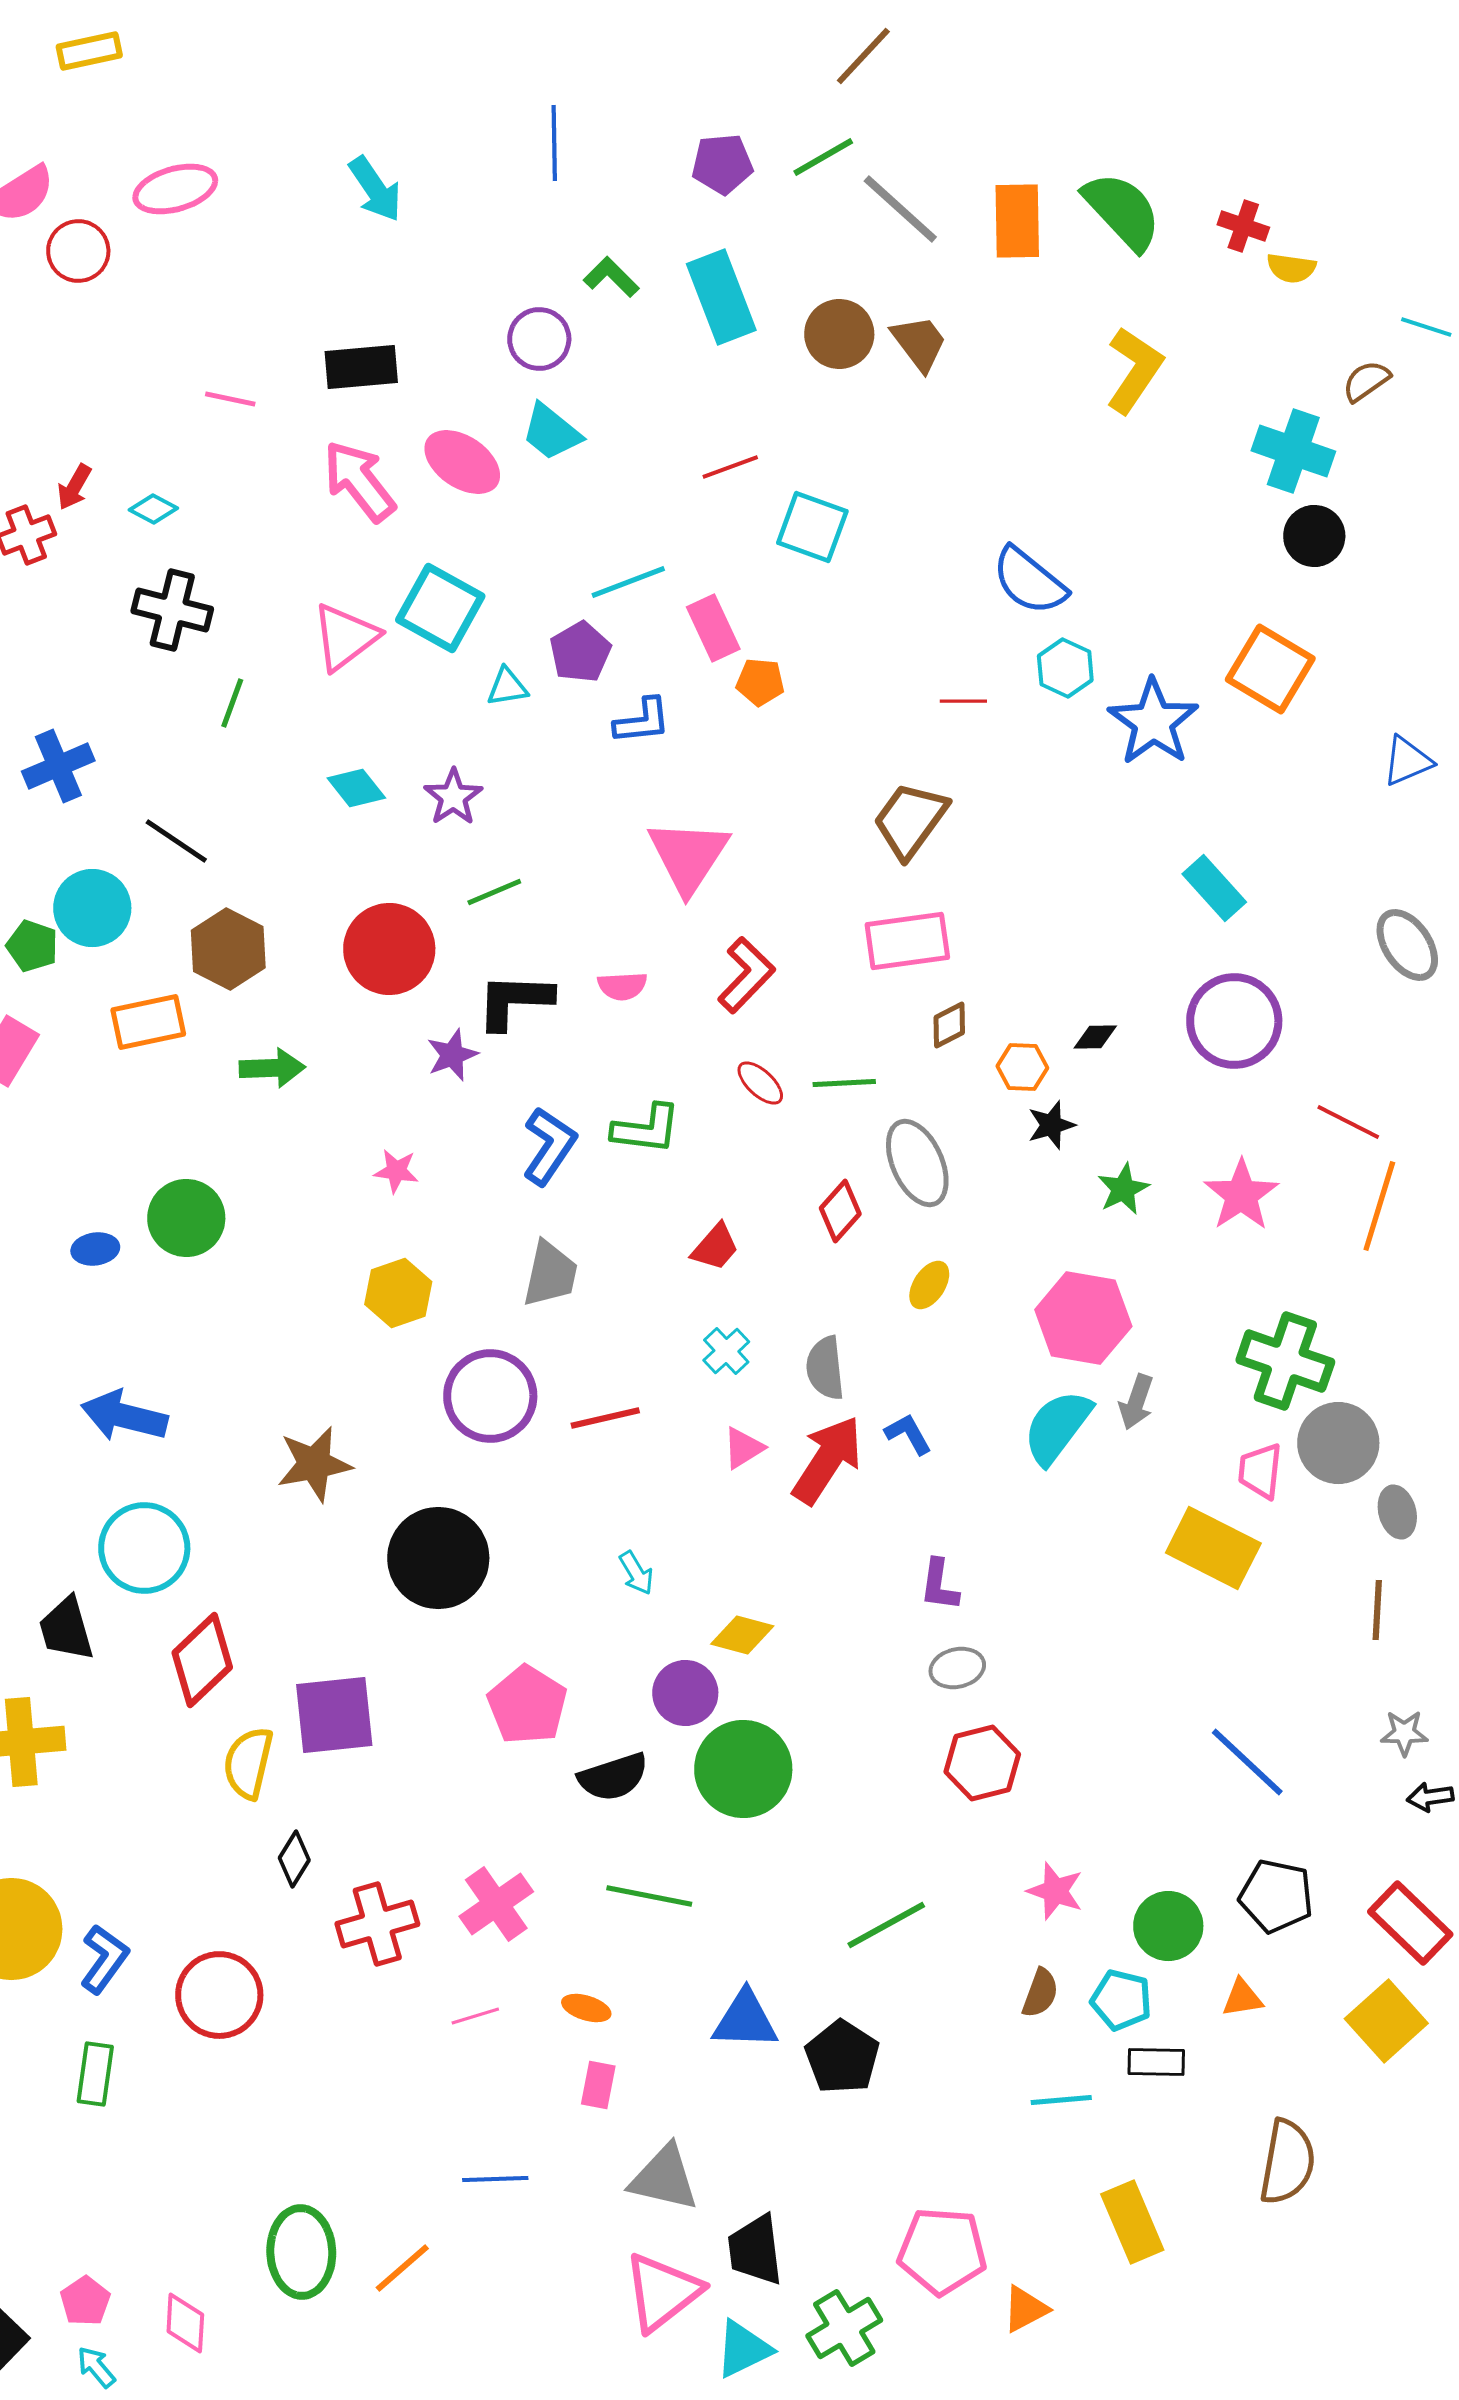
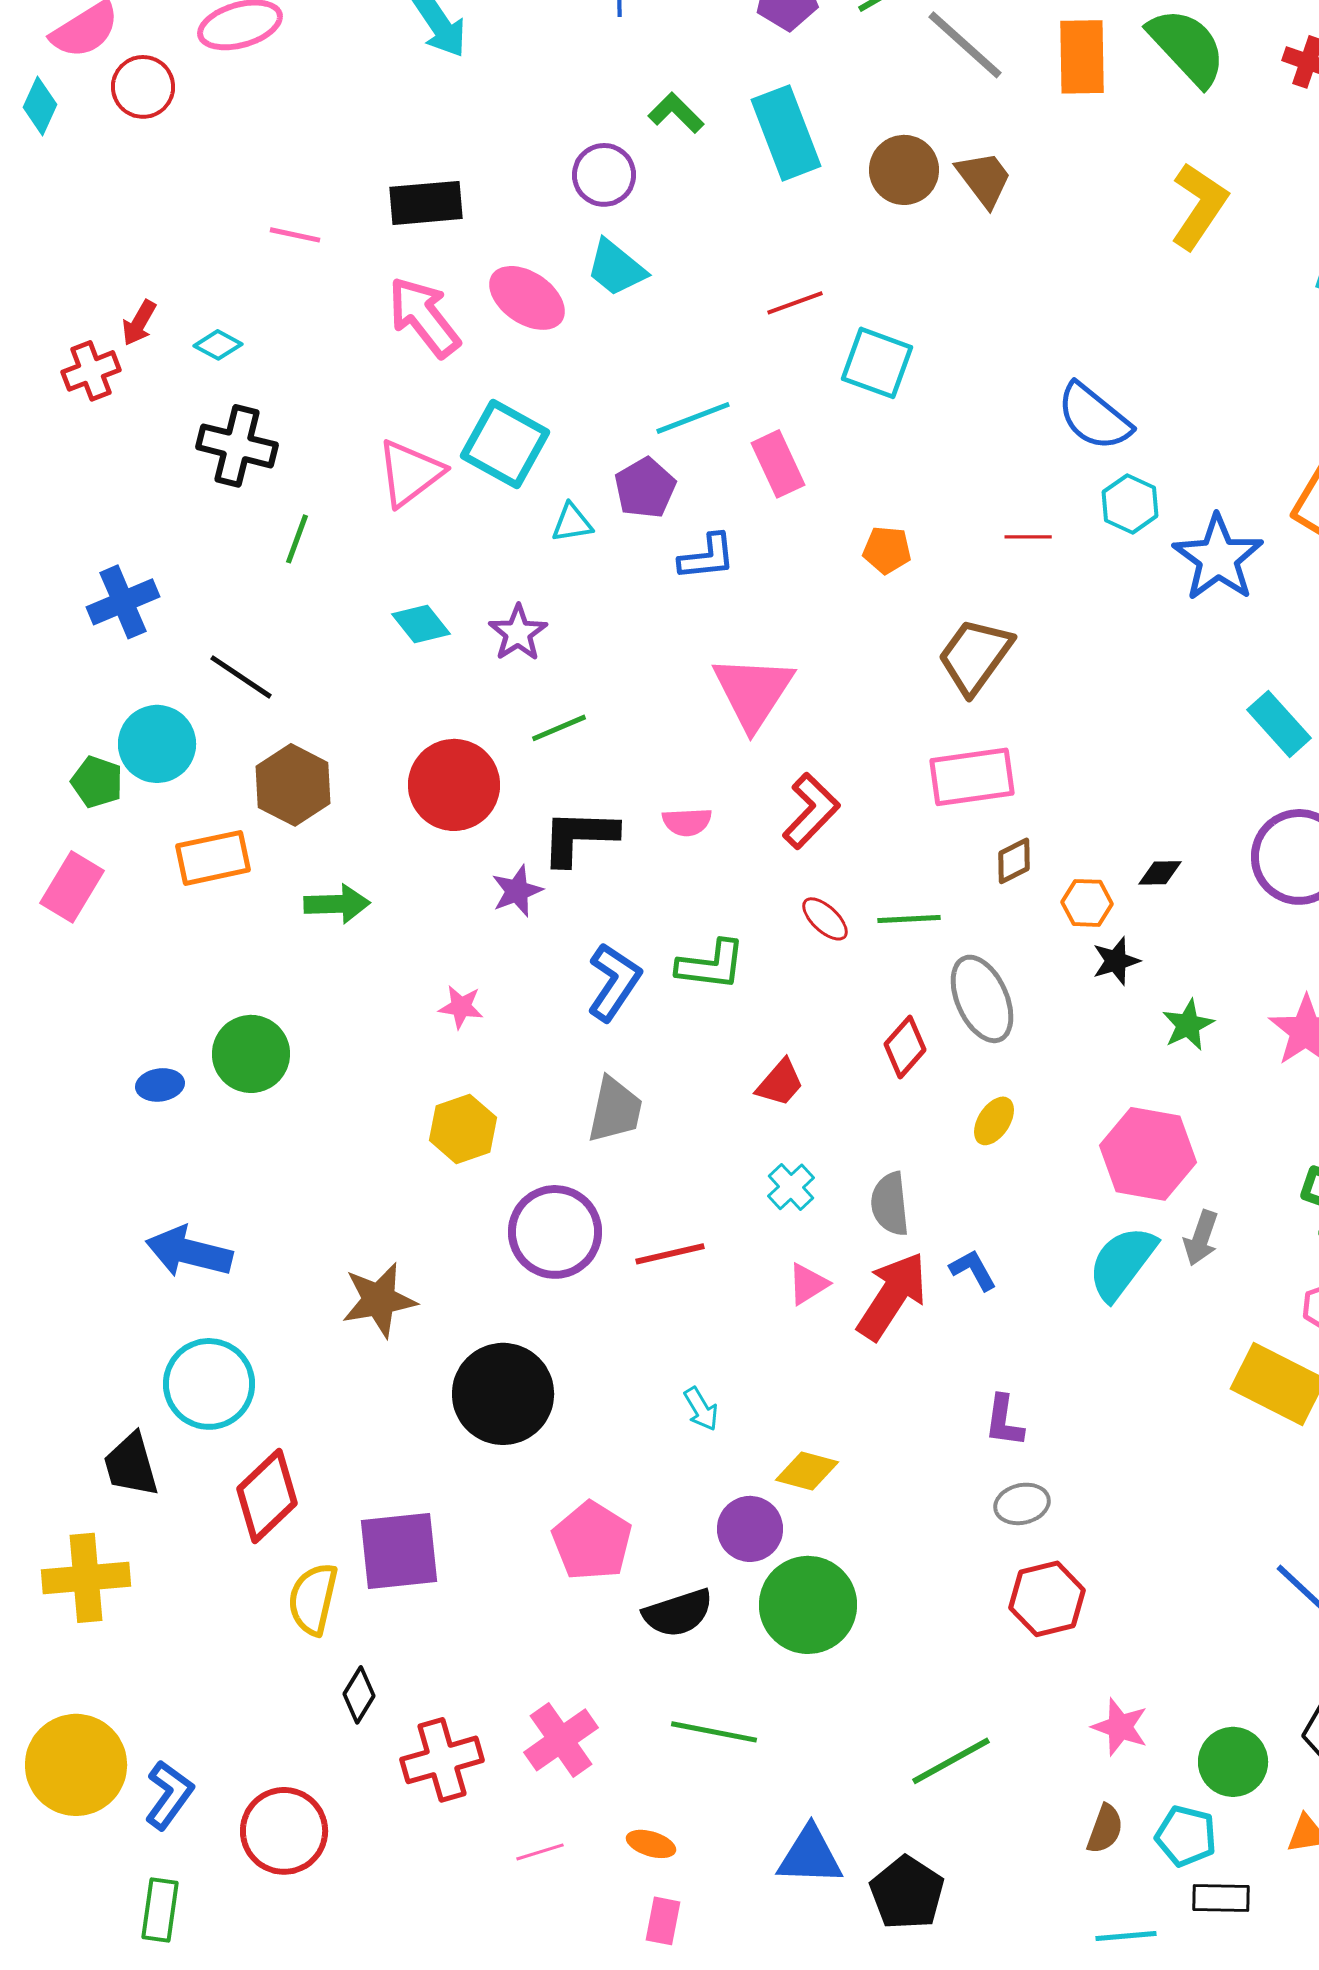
orange pentagon: (760, 682) -> (887, 550), moved

